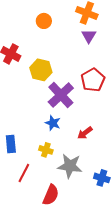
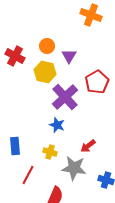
orange circle: (44, 21) -> (47, 46), moved
purple triangle: (89, 36) -> (69, 56), moved
red arrow: (85, 133) -> (88, 146), moved

